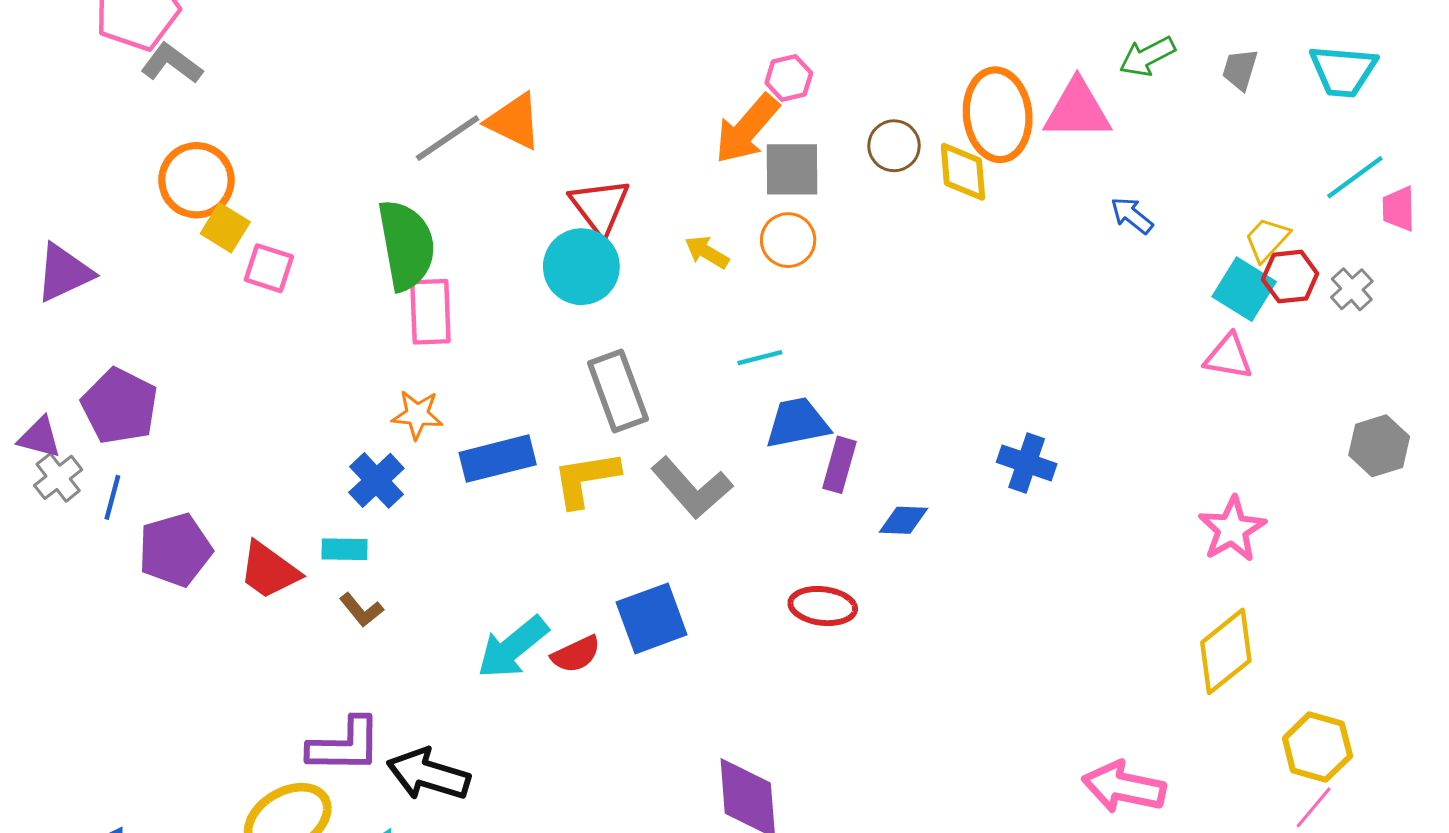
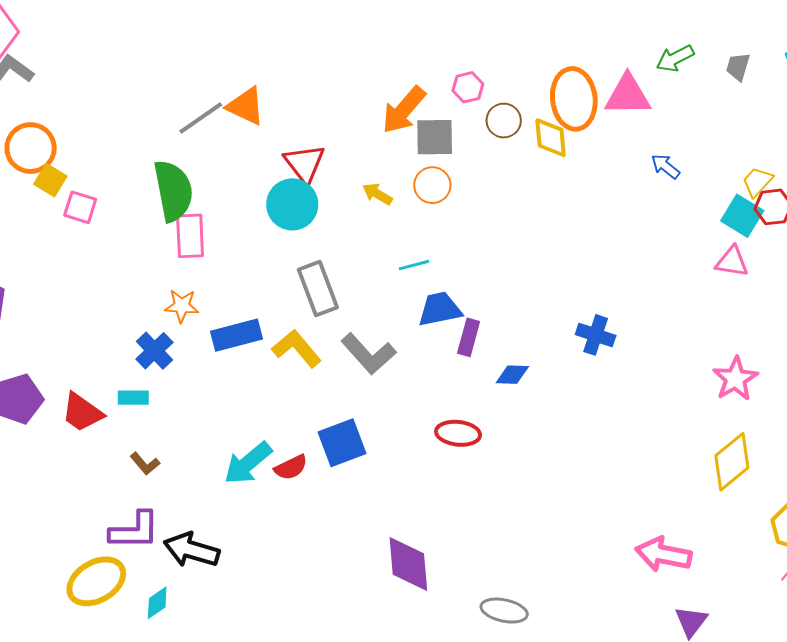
pink hexagon: (789, 78) -> (468, 87), moved
yellow L-shape: (586, 479) -> (296, 348), turned 60
brown L-shape: (361, 610) -> (145, 464), moved

